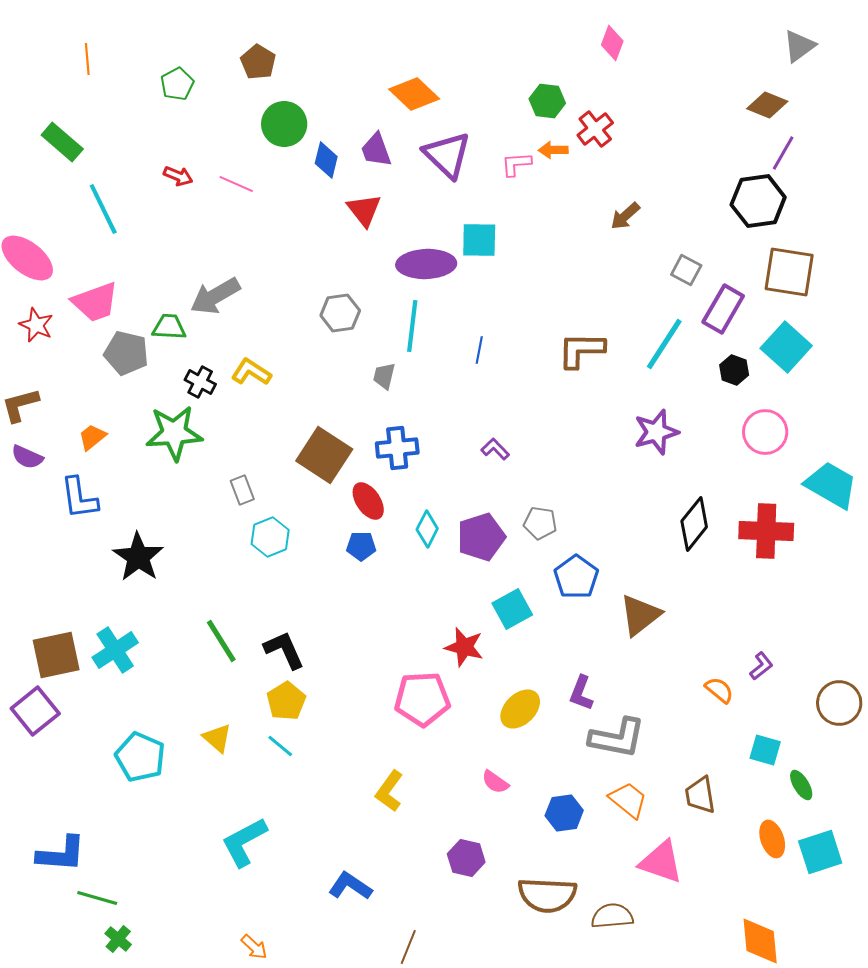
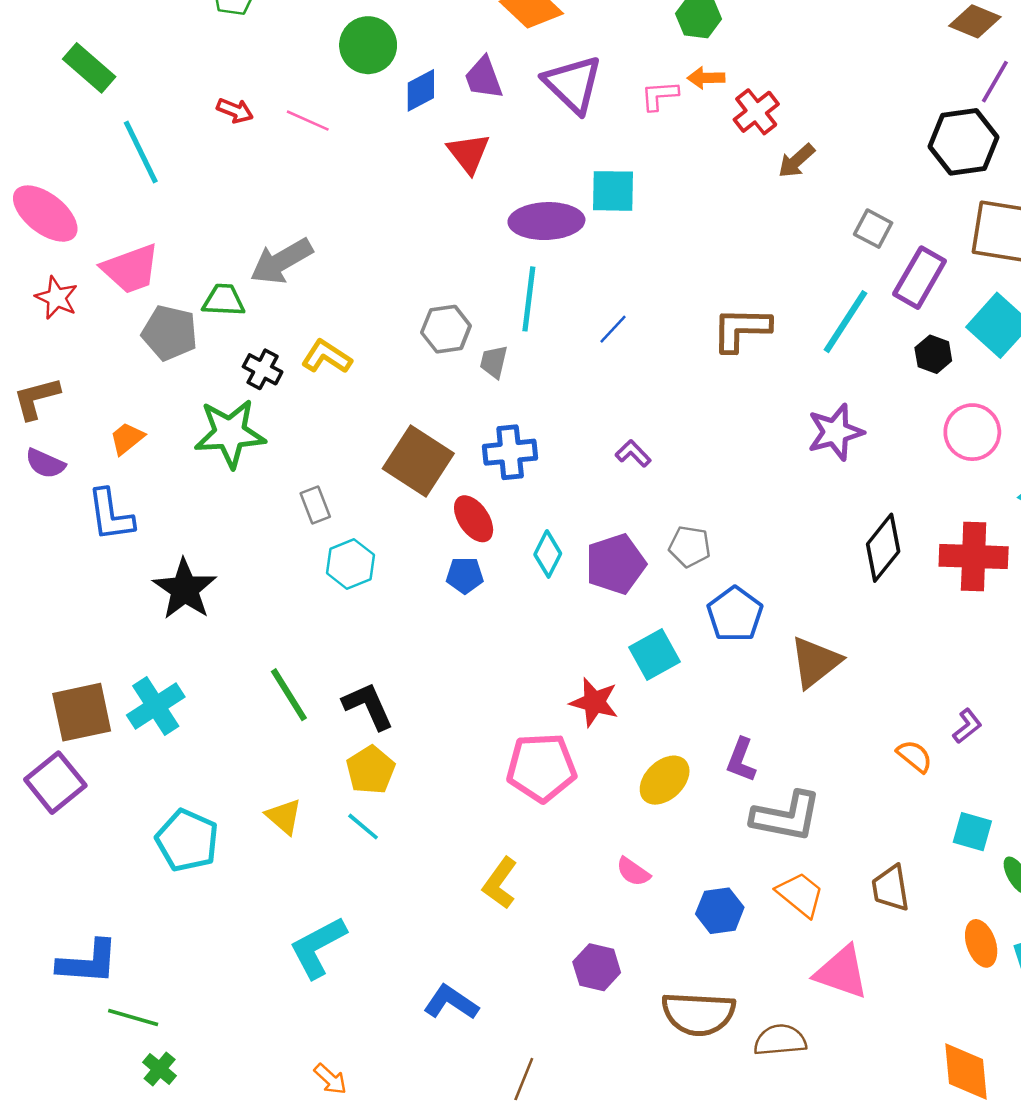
red cross: (595, 129) -> (756, 112), moved
blue diamond: (326, 160) -> (421, 90), turned 48
gray hexagon: (340, 313) -> (446, 329), moved
blue line: (479, 350) -> (613, 329), turned 32

